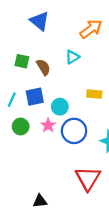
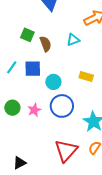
pink star: (48, 125) -> (34, 110), moved
green circle: (21, 126) -> (12, 108), moved
black triangle: (40, 201) -> (20, 163), turned -32

